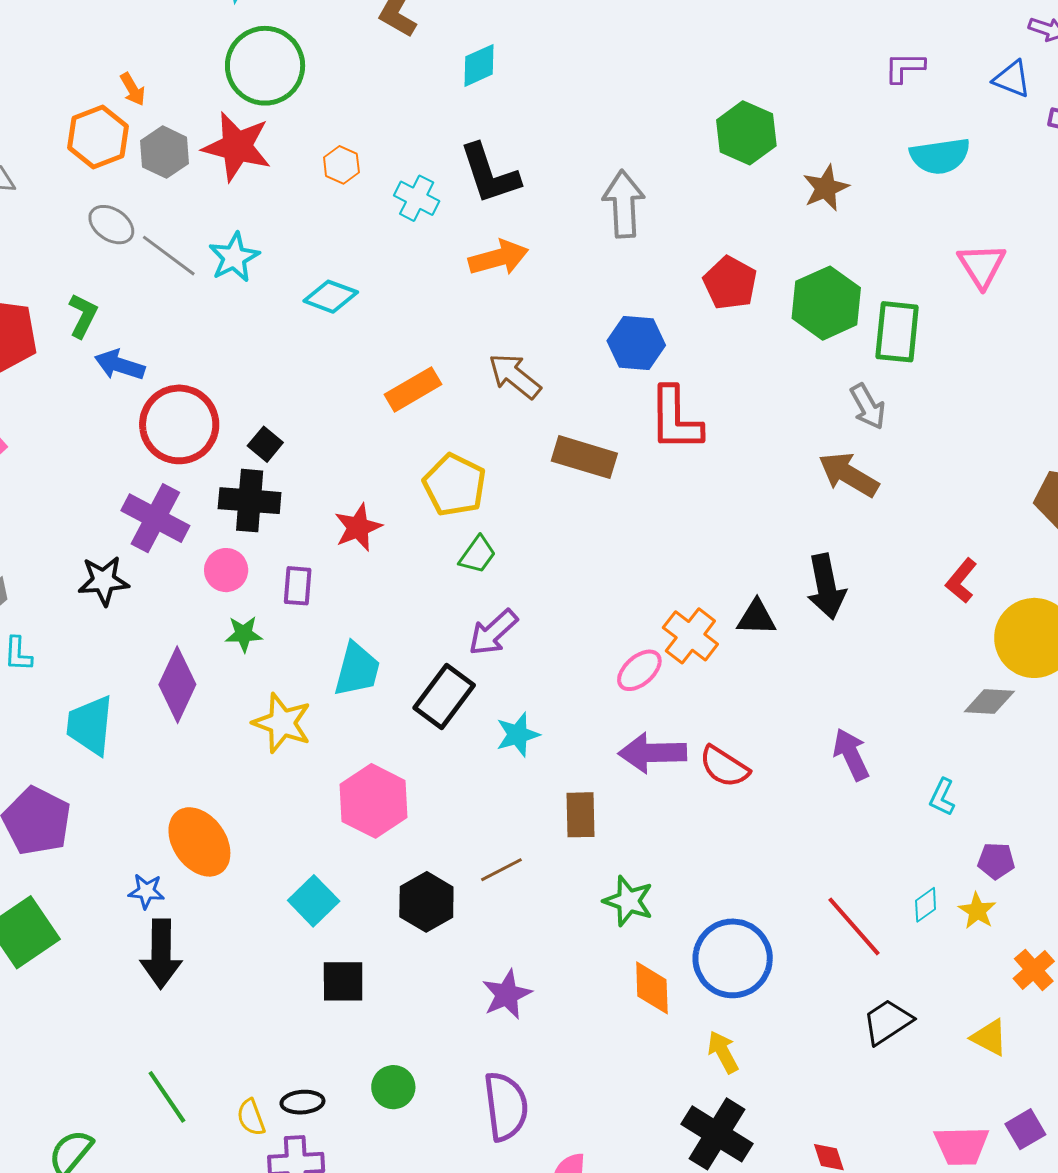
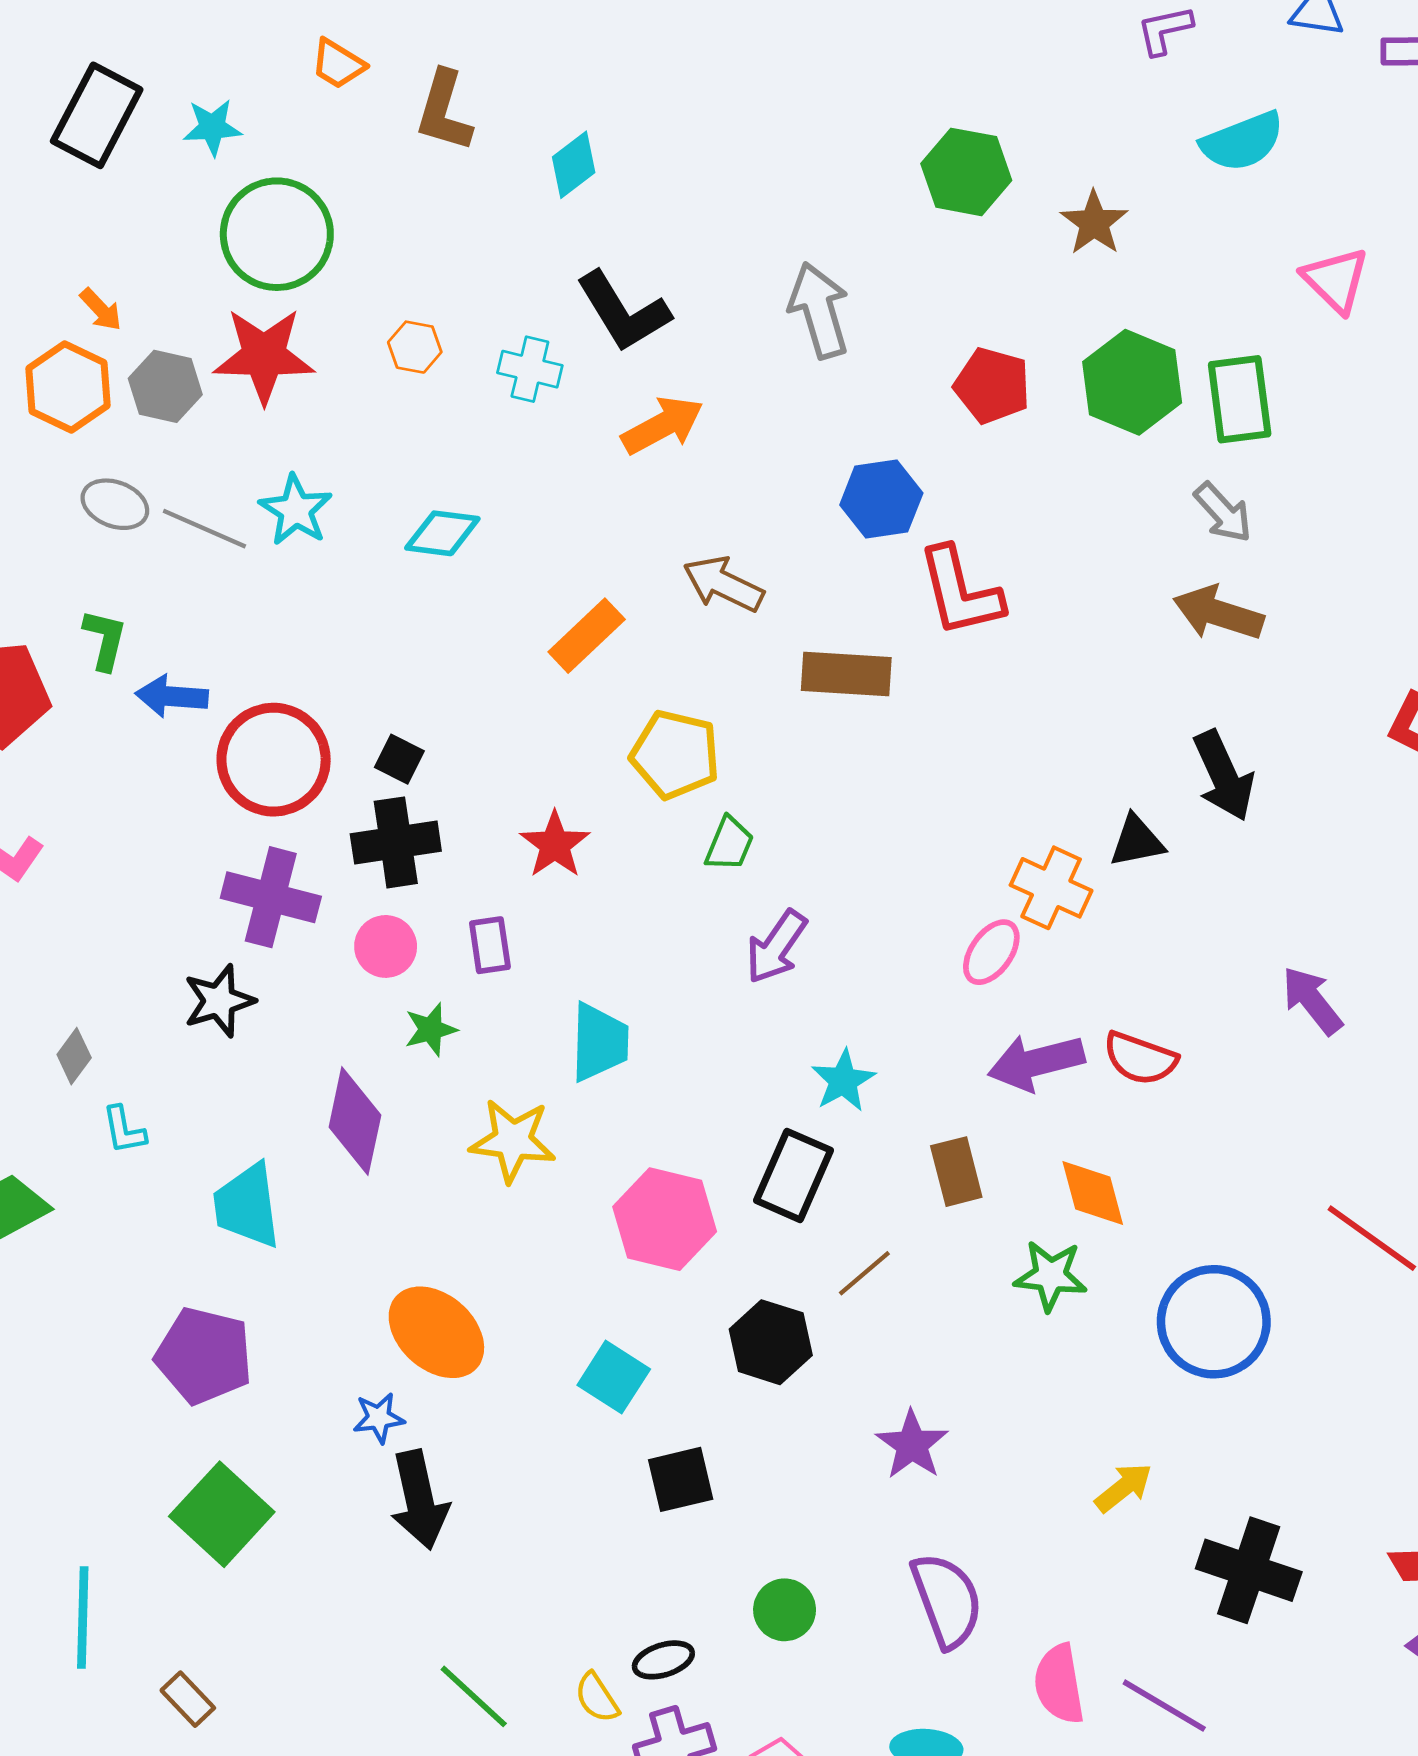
black rectangle: (444, 696) -> (794, 1175), moved
orange diamond: (652, 988) -> (1093, 1193), moved
yellow arrow: (723, 1052) -> (1124, 1488), moved, turned 93

